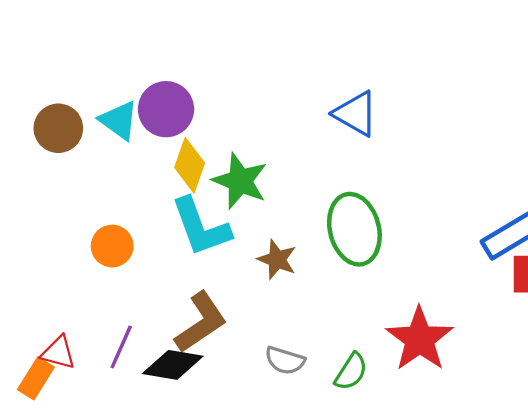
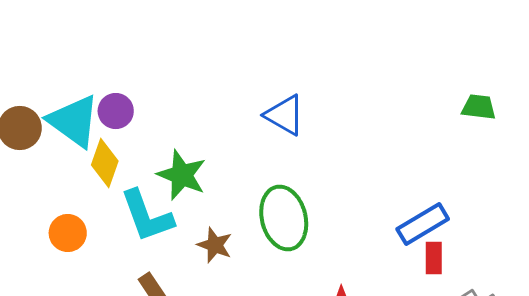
purple circle: (166, 109) -> (116, 111), size x0.7
cyan triangle: (119, 120) -> (74, 121), size x1.5
yellow diamond: (190, 165) -> (105, 163), moved

